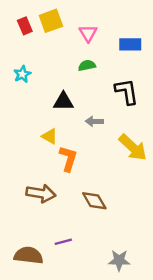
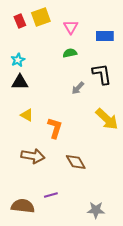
black triangle: (63, 102) -> (20, 82), moved
gray arrow: (94, 121) -> (78, 88), moved, turned -48
yellow triangle: (50, 136) -> (27, 115), moved

